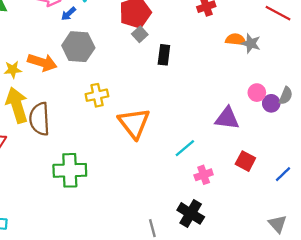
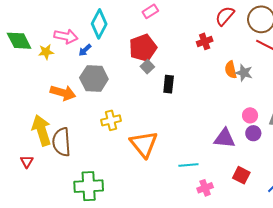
orange semicircle: (236, 40) -> (231, 70), turned -108
yellow star: (13, 70) -> (46, 52), moved
purple circle: (271, 103) -> (253, 133), moved
cyan line: (185, 148) -> (188, 165), turned 36

